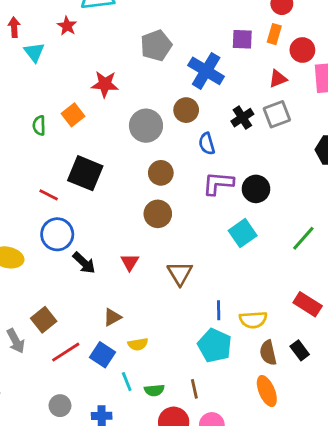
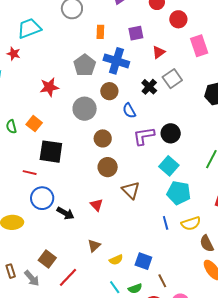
orange rectangle: (274, 34) -> (100, 32), moved
gray pentagon: (156, 46) -> (85, 65), moved
red circle: (302, 50) -> (178, 19), moved
red triangle: (278, 79) -> (159, 52), moved
orange square: (73, 115) -> (34, 124), moved
brown triangle: (180, 273) -> (131, 190), moved
cyan pentagon: (215, 345) -> (179, 193), moved
blue square: (103, 355) -> (143, 261), moved

